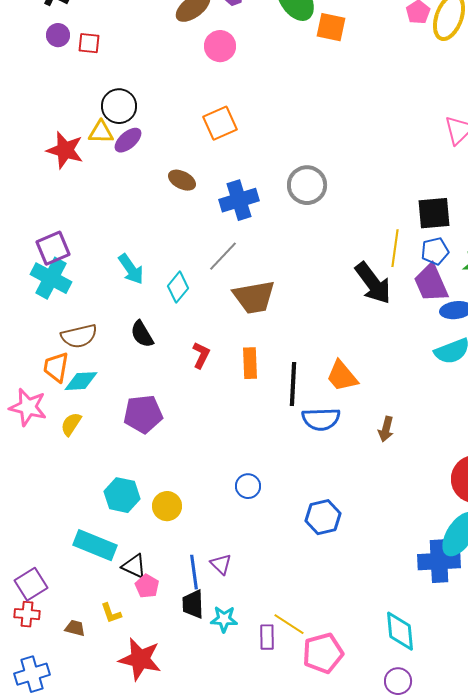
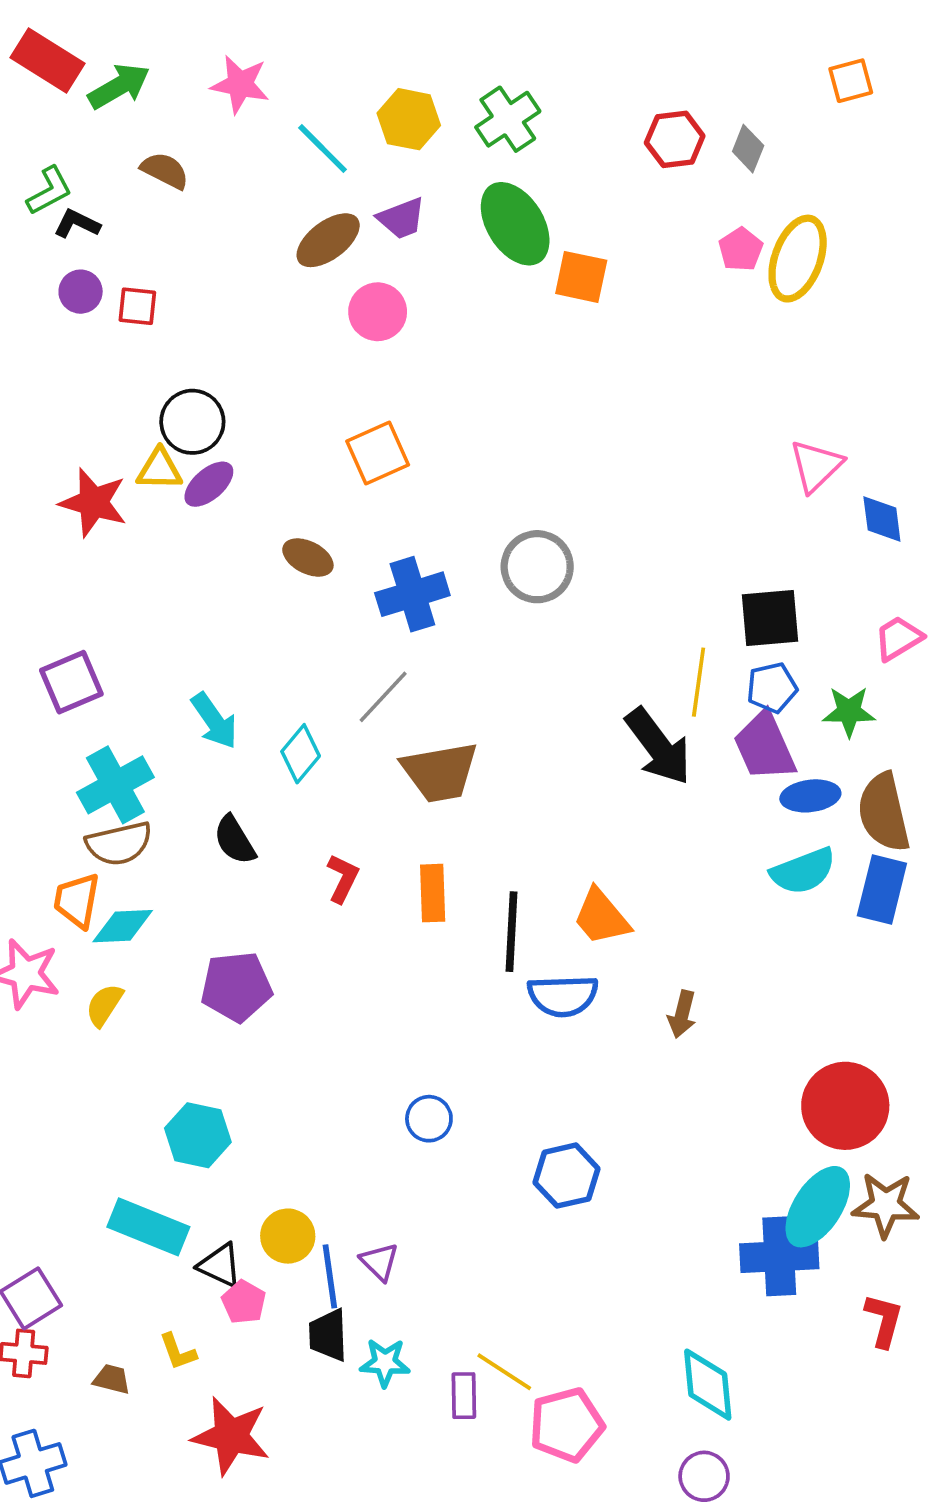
cyan cross: (51, 278) -> (115, 785), moved, turned 33
yellow circle: (167, 506) -> (288, 1236), moved

